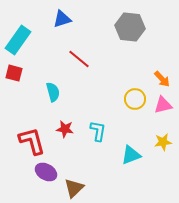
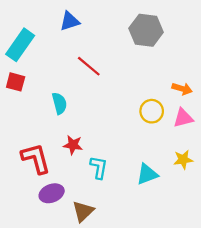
orange arrow: (162, 79) -> (182, 89), turned -30
cyan L-shape: (98, 131) -> (99, 167), moved
purple ellipse: (46, 172) -> (52, 193), turned -50

